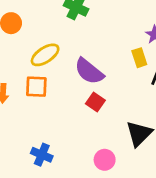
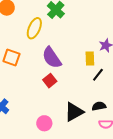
yellow ellipse: (45, 55) -> (34, 28), moved, turned -50

